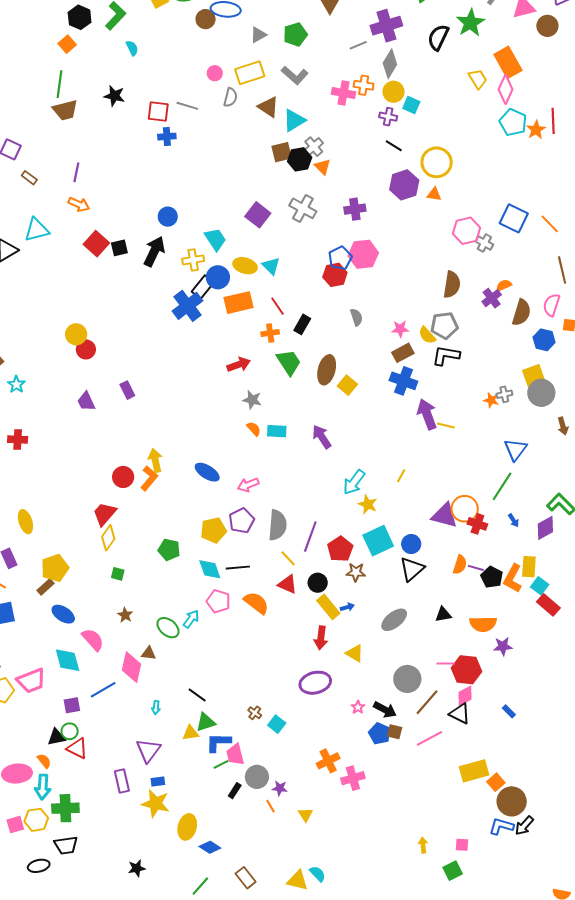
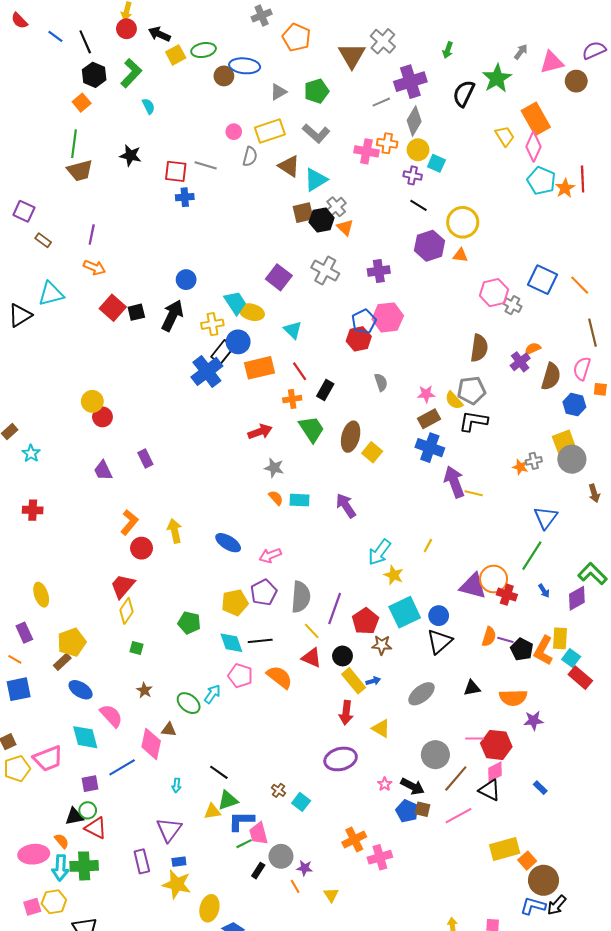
yellow ellipse: (245, 266) -> (252, 312), moved
orange L-shape: (149, 478) -> (129, 522), moved
green cross: (65, 808) -> (84, 866), moved

